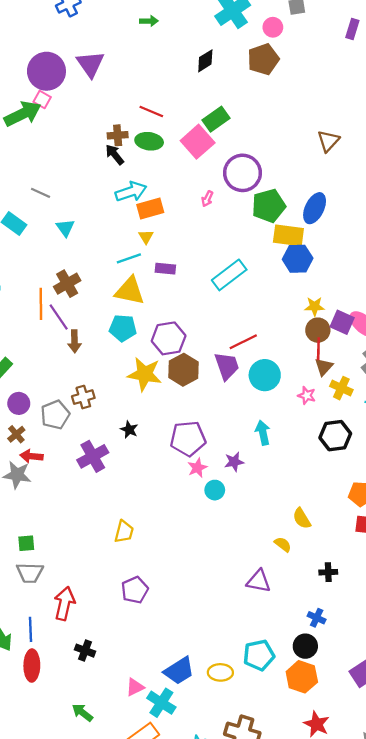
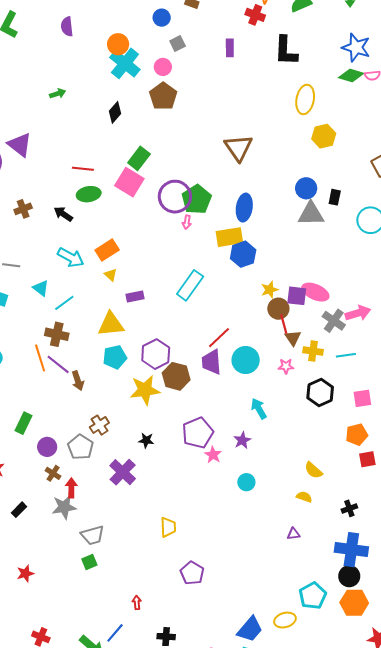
brown cross: (118, 135) -> (23, 209), moved
brown triangle: (328, 141) -> (238, 148), size x1.4
cyan arrow: (131, 192) -> (71, 257), moved, turned 64
pink arrow: (207, 199) -> (187, 222), moved
green pentagon: (269, 206) -> (197, 199), moved
cyan line: (129, 258) -> (64, 303), moved
brown cross: (67, 284) -> (57, 334), turned -30
purple trapezoid: (227, 366) -> (211, 362), turned -148
red arrow: (31, 456) -> (71, 488), turned 102
cyan circle: (215, 490) -> (246, 482), moved
gray trapezoid: (30, 573) -> (93, 535), moved
purple triangle: (259, 581) -> (293, 534), size x0.6
red arrow: (64, 603) -> (137, 602), size x0.5
blue cross: (317, 618) -> (351, 550), size x2.0
blue line: (30, 629) -> (115, 633), turned 60

